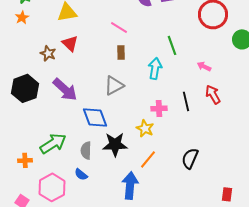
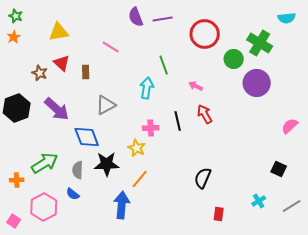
brown rectangle: (121, 52) -> (86, 72), moved
black semicircle: (190, 158) -> (203, 178), moved

